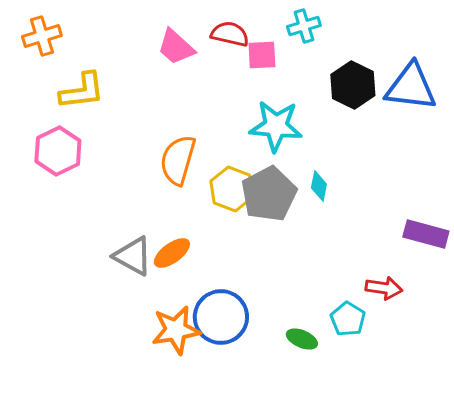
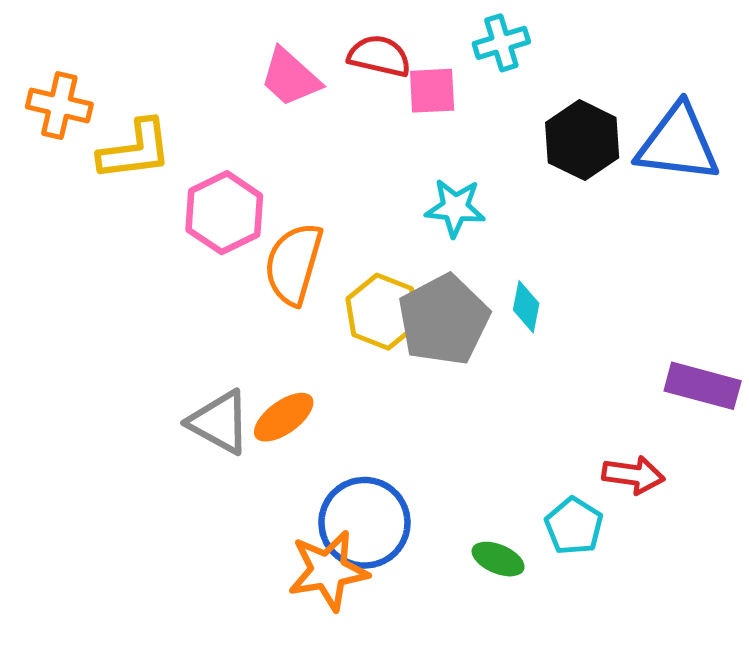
orange cross: (42, 36) -> (59, 105), moved, turned 30
cyan star: (276, 126) -> (455, 208), size x0.7
pink hexagon: (58, 151) -> (224, 213), moved
orange star: (176, 330) -> (328, 571), moved

